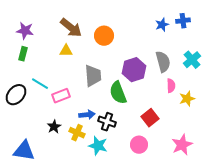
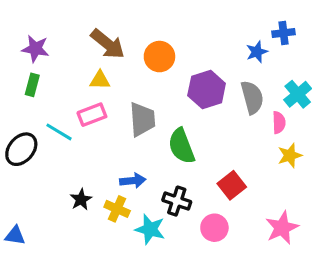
blue star: (162, 25) -> (257, 52), moved
purple hexagon: (134, 70) -> (207, 90), moved
pink semicircle: (171, 86) -> (279, 122), moved
pink rectangle: (61, 96) -> (92, 115), moved
black cross: (107, 122) -> (177, 201), moved
blue triangle: (24, 151) -> (15, 236), moved, size x0.6

